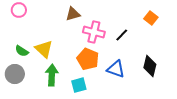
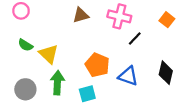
pink cross: (94, 32) -> (119, 16), moved
green semicircle: (22, 51) -> (25, 45), moved
gray circle: (15, 74) -> (25, 89), moved

